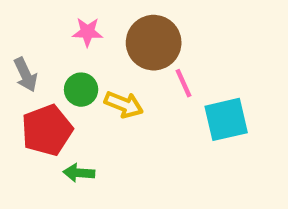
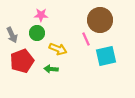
brown circle: (154, 43) -> (100, 20), moved
green circle: (81, 90) -> (37, 33), moved
green arrow: (79, 173) -> (51, 69), moved

